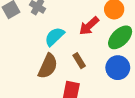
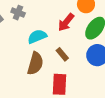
cyan semicircle: (55, 37) -> (37, 36), turned 30

